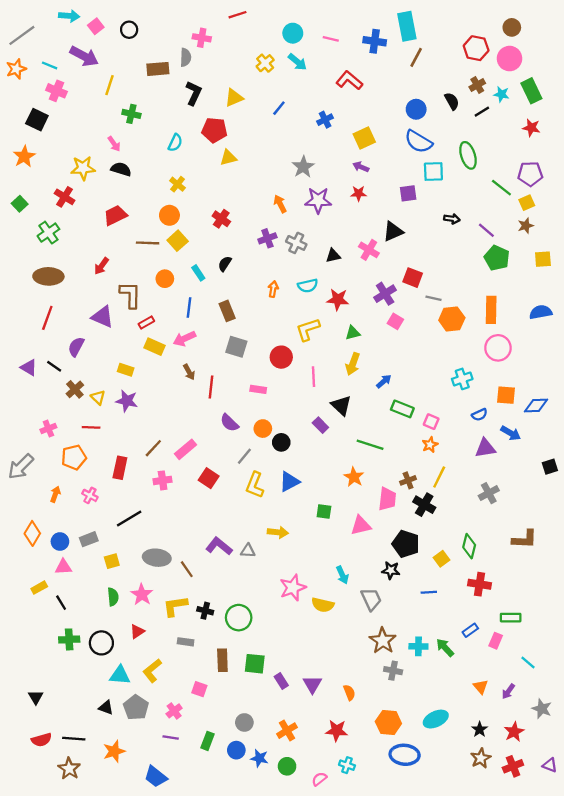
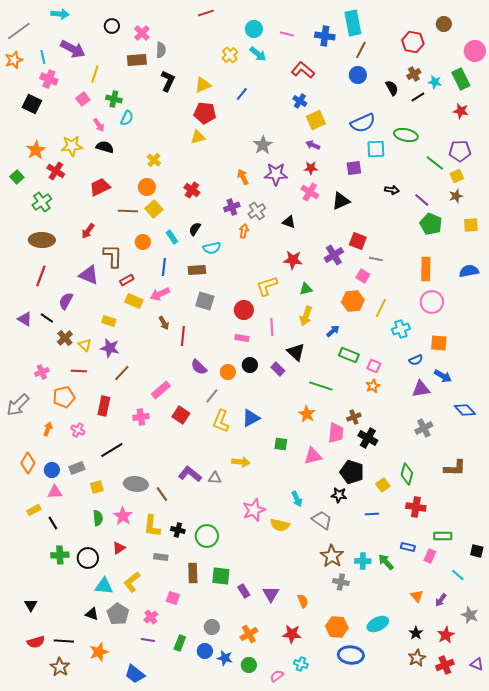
pink square: (96, 26) -> (83, 99), moved
pink cross: (202, 38) -> (142, 33), moved, turned 35
pink circle: (509, 59) -> (475, 51), moved
cyan line: (50, 65) -> (43, 57), turned 56
blue circle: (416, 109) -> (358, 75), moved
blue cross: (325, 120) -> (300, 101), moved, turned -32
red pentagon: (214, 130) -> (205, 113), moved
blue semicircle: (418, 142) -> (363, 123), turned -55
cyan semicircle: (175, 143) -> (127, 118), moved
green ellipse: (468, 155) -> (406, 135), turned -60
orange star: (24, 157) -> (36, 150), moved
gray cross: (296, 243) -> (257, 211), turned 30
pink cross: (369, 250) -> (310, 192), moved
black triangle: (333, 256) -> (289, 222), turned 32
cyan semicircle: (308, 286) -> (212, 248), moved
orange arrow: (273, 289) -> (244, 231), moved
brown rectangle: (227, 311) -> (197, 270), turned -72
orange hexagon: (452, 319) -> (353, 301), moved
pink square: (395, 321) -> (363, 276), moved
pink rectangle: (258, 389) -> (242, 338), moved
blue diamond: (536, 405) -> (465, 410), moved, turned 50
black circle: (281, 442) -> (250, 365), moved
brown line: (153, 448) -> (122, 373), moved
black square: (550, 467) -> (477, 551), moved, turned 32
yellow line: (439, 477) -> (381, 308), moved
gray trapezoid: (371, 599) -> (322, 520), turned -30
yellow L-shape: (175, 606) -> (152, 526), turned -75
blue rectangle: (470, 630) -> (408, 547), turned 48

